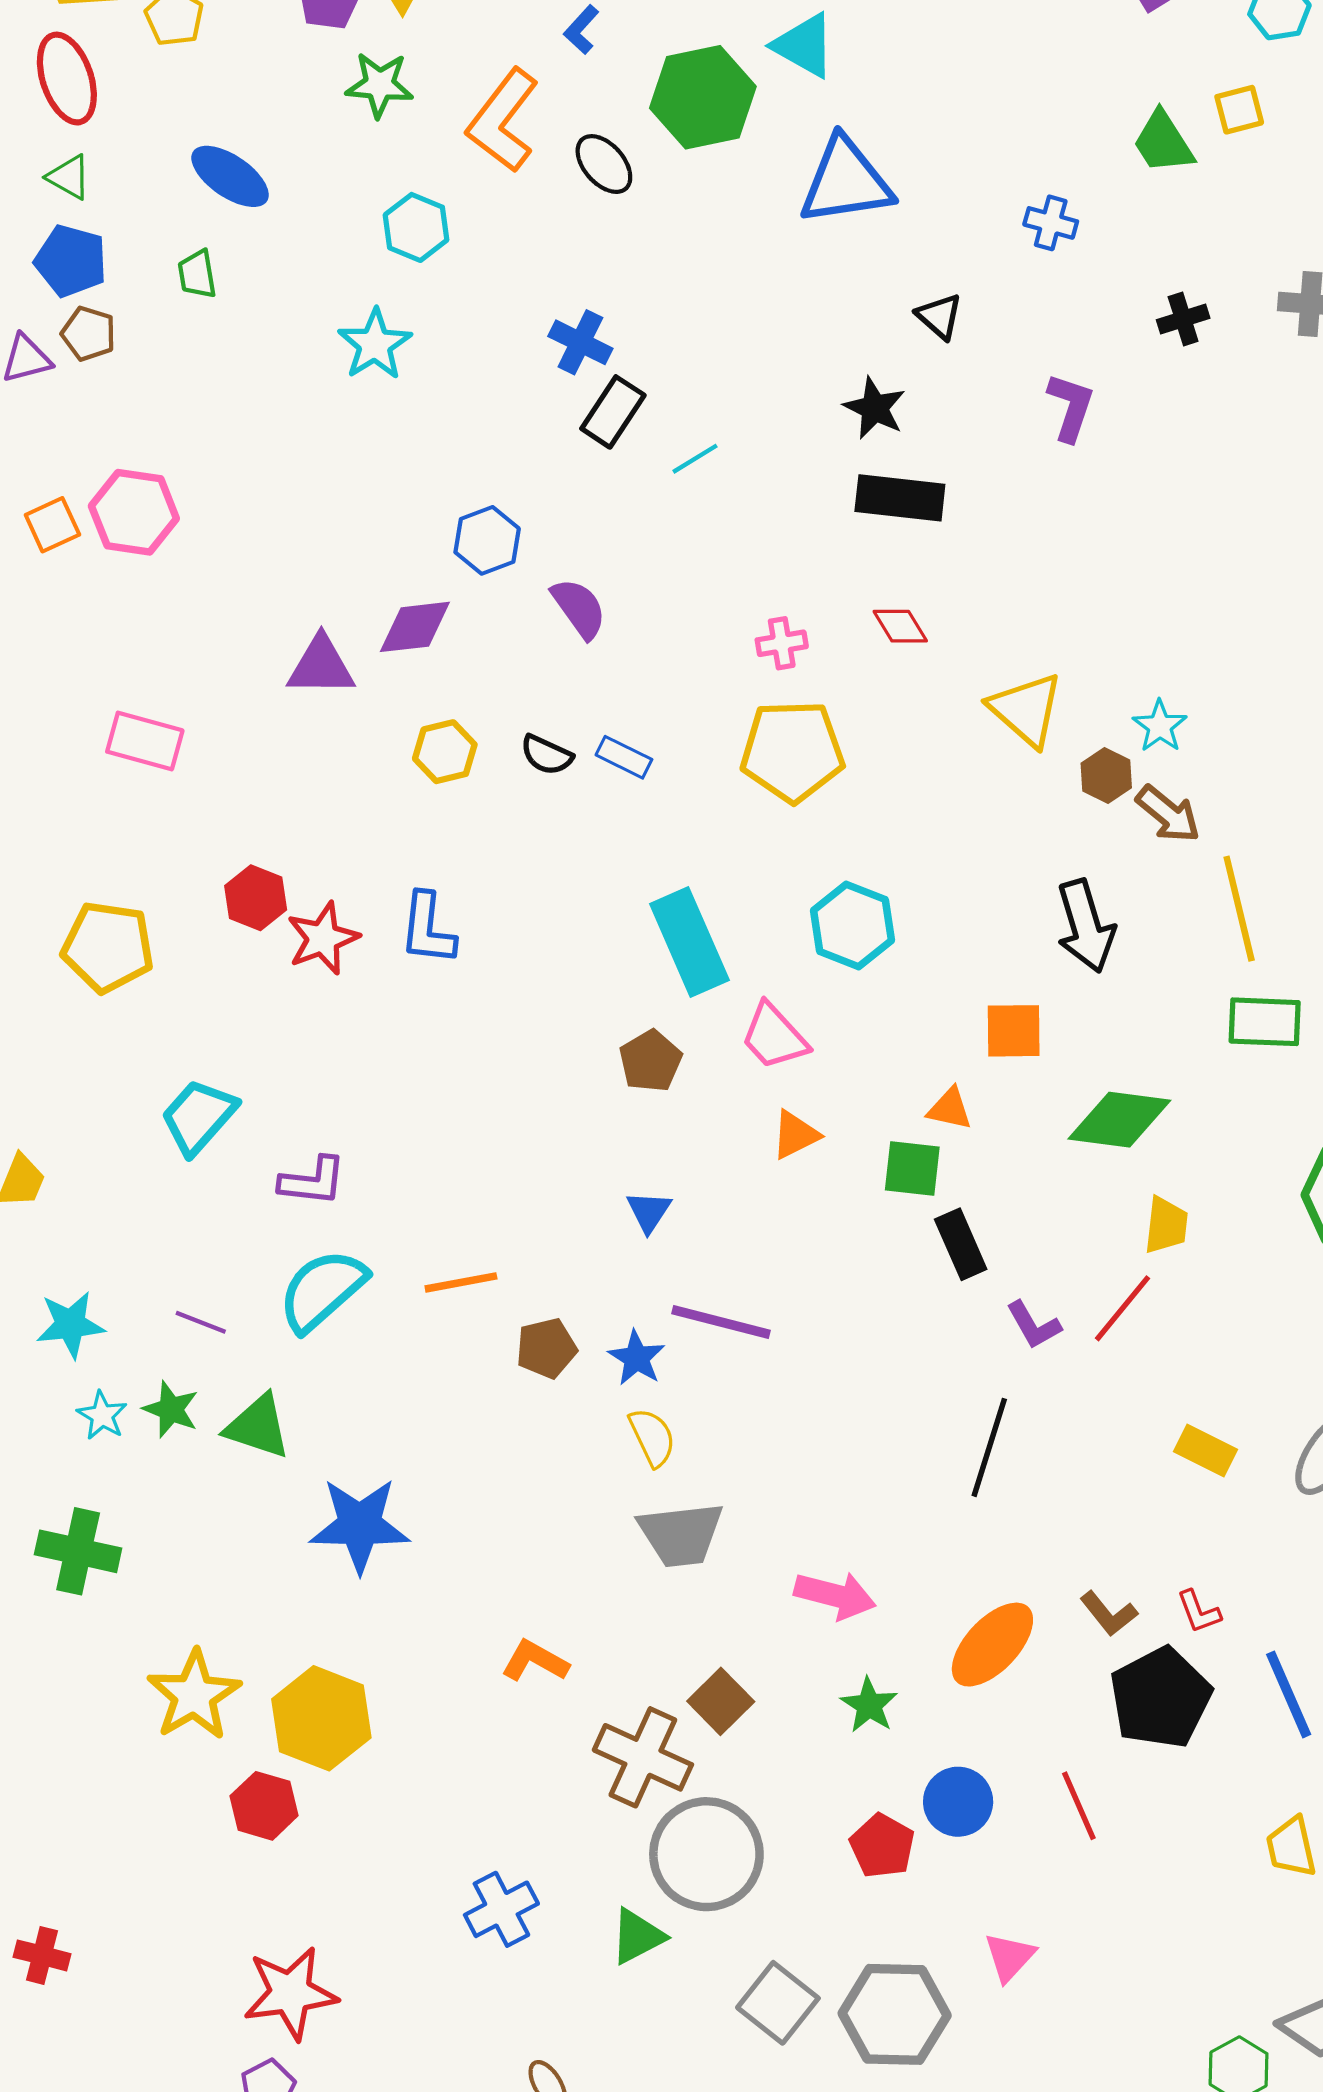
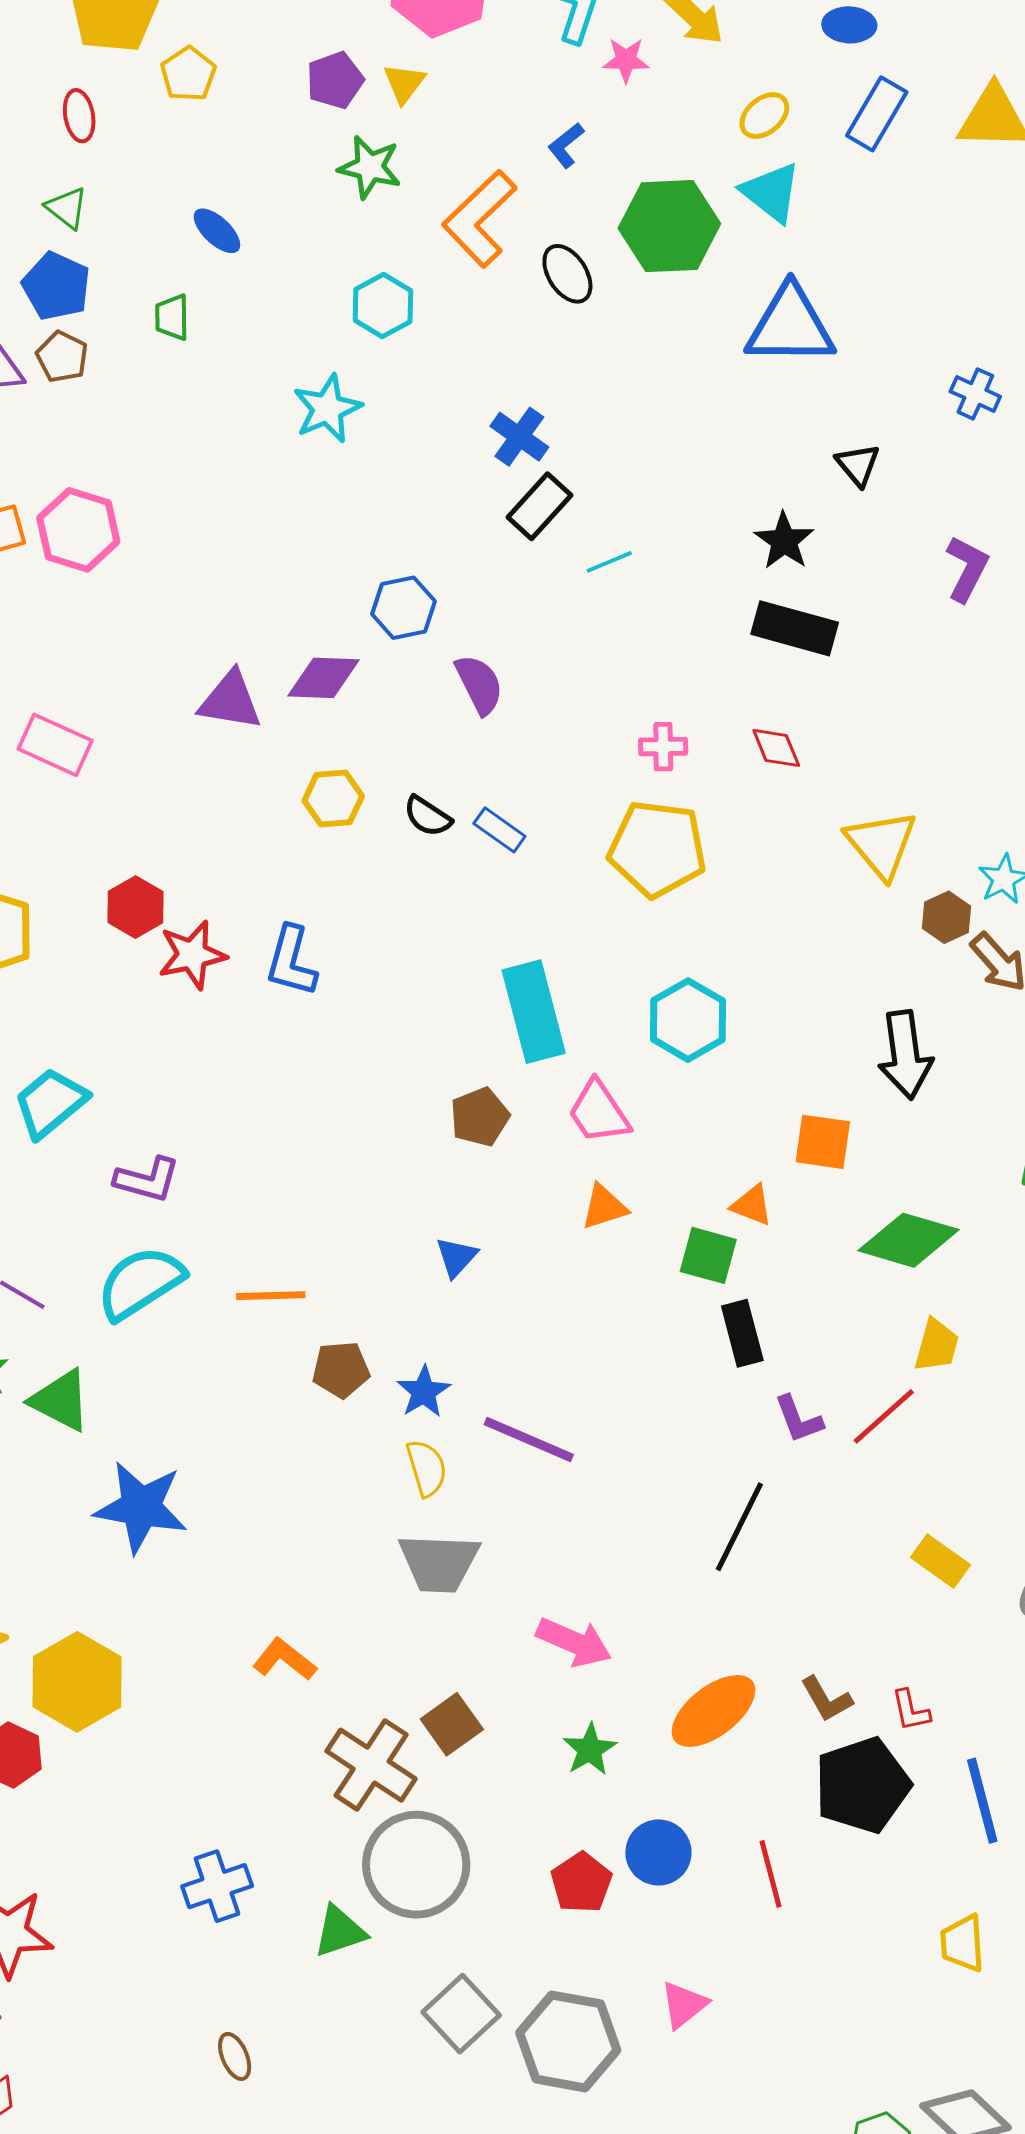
red ellipse: (67, 79) -> (79, 116), size x0.6
blue ellipse: (230, 176) -> (217, 231), size x0.7
purple line: (721, 1322) -> (529, 1439), moved

